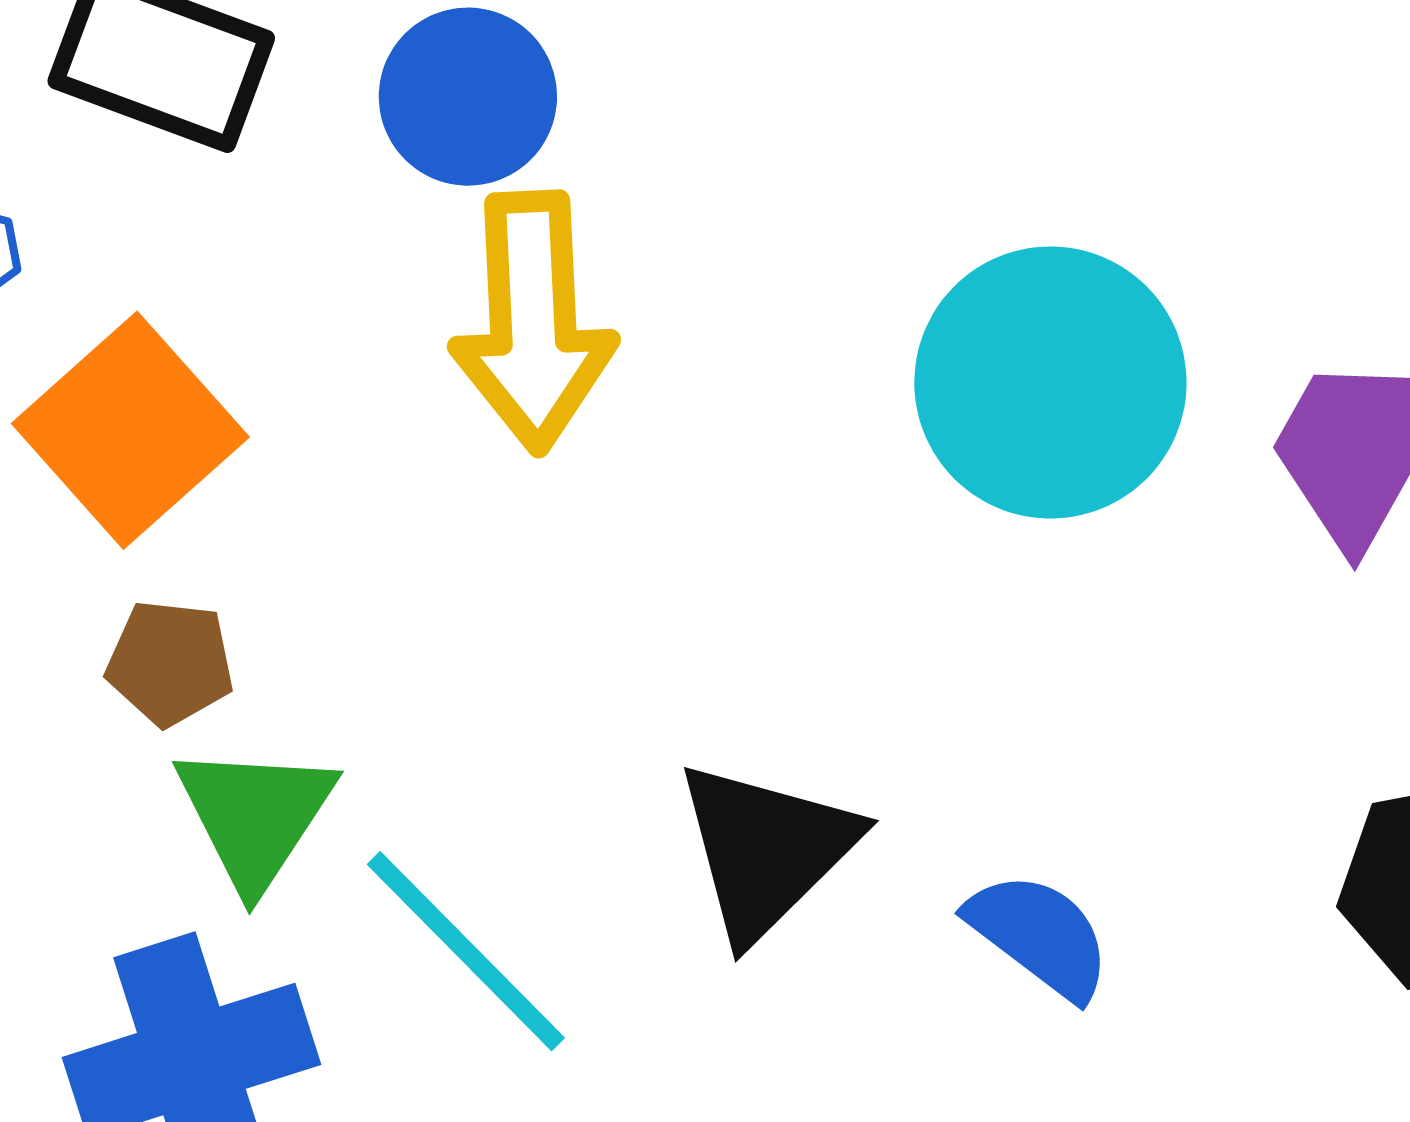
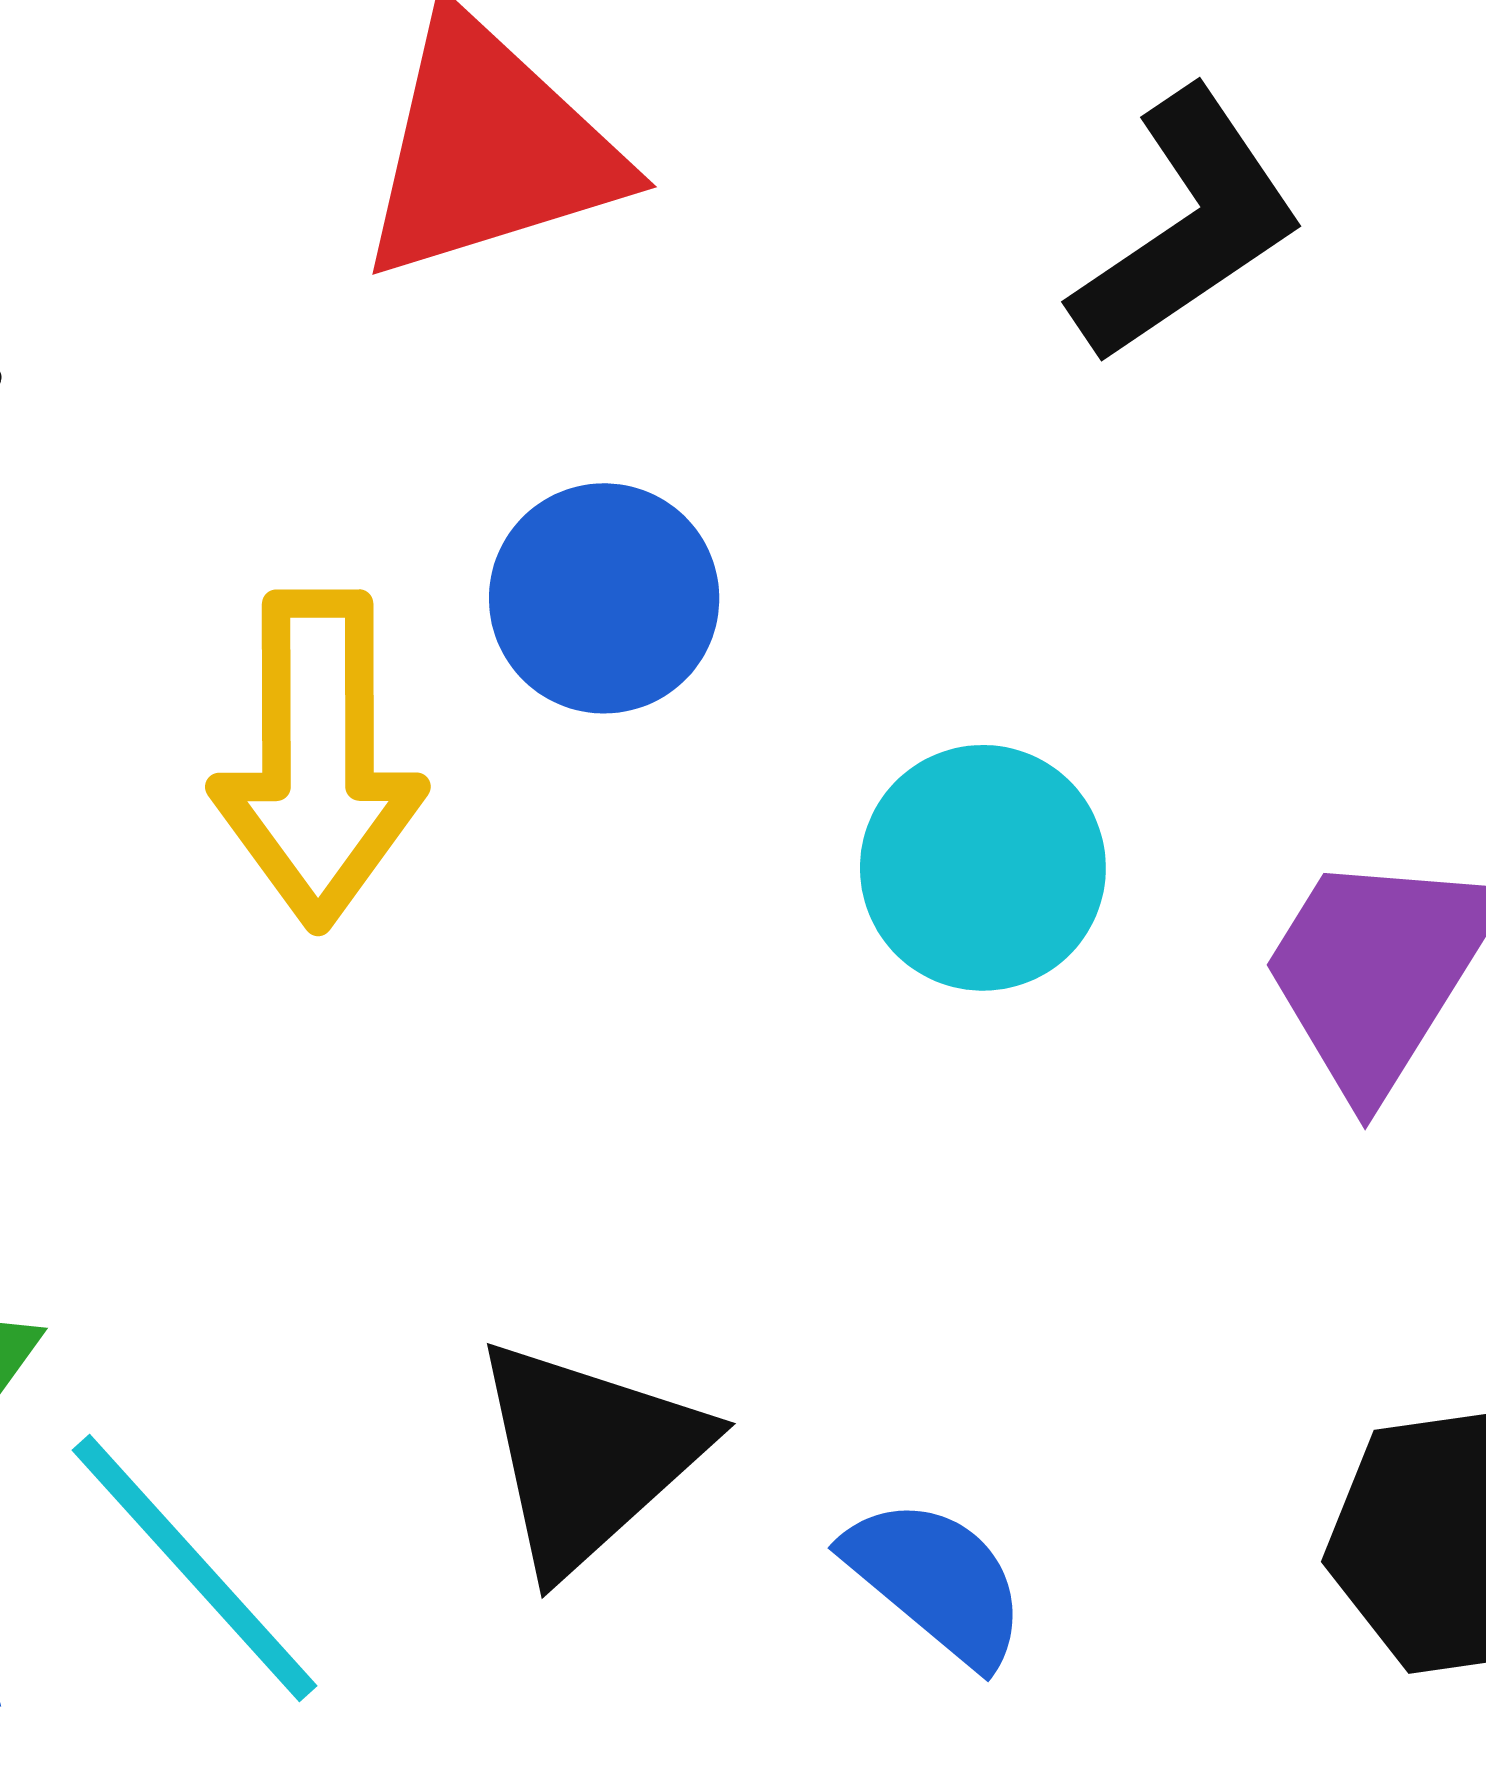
blue circle: (468, 97) -> (604, 598), moved
cyan circle: (1050, 383) -> (983, 868), size x0.7

